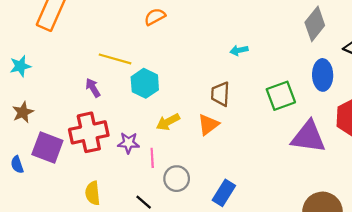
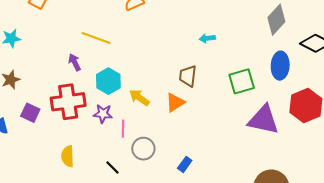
cyan hexagon: (145, 83) -> (108, 81), moved
yellow arrow: (168, 122) -> (139, 98), turned 60
purple square: (47, 148) -> (30, 113), size x0.7
blue rectangle: (224, 193) -> (185, 164), size x0.7

